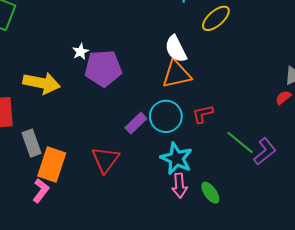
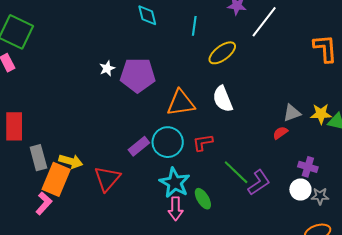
white semicircle: (176, 49) -> (223, 99), moved
white star: (80, 52) -> (107, 68), moved
purple pentagon: (103, 68) -> (138, 75), moved
yellow arrow: (42, 83) -> (71, 161), moved, size x0.7
green ellipse: (210, 193) -> (203, 199), moved

